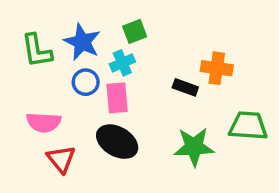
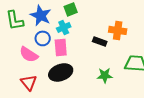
pink semicircle: (44, 122) -> (29, 54), moved, turned 30
black ellipse: (117, 142) -> (61, 72), turned -50
green star: (194, 147) -> (105, 75), size x0.7

